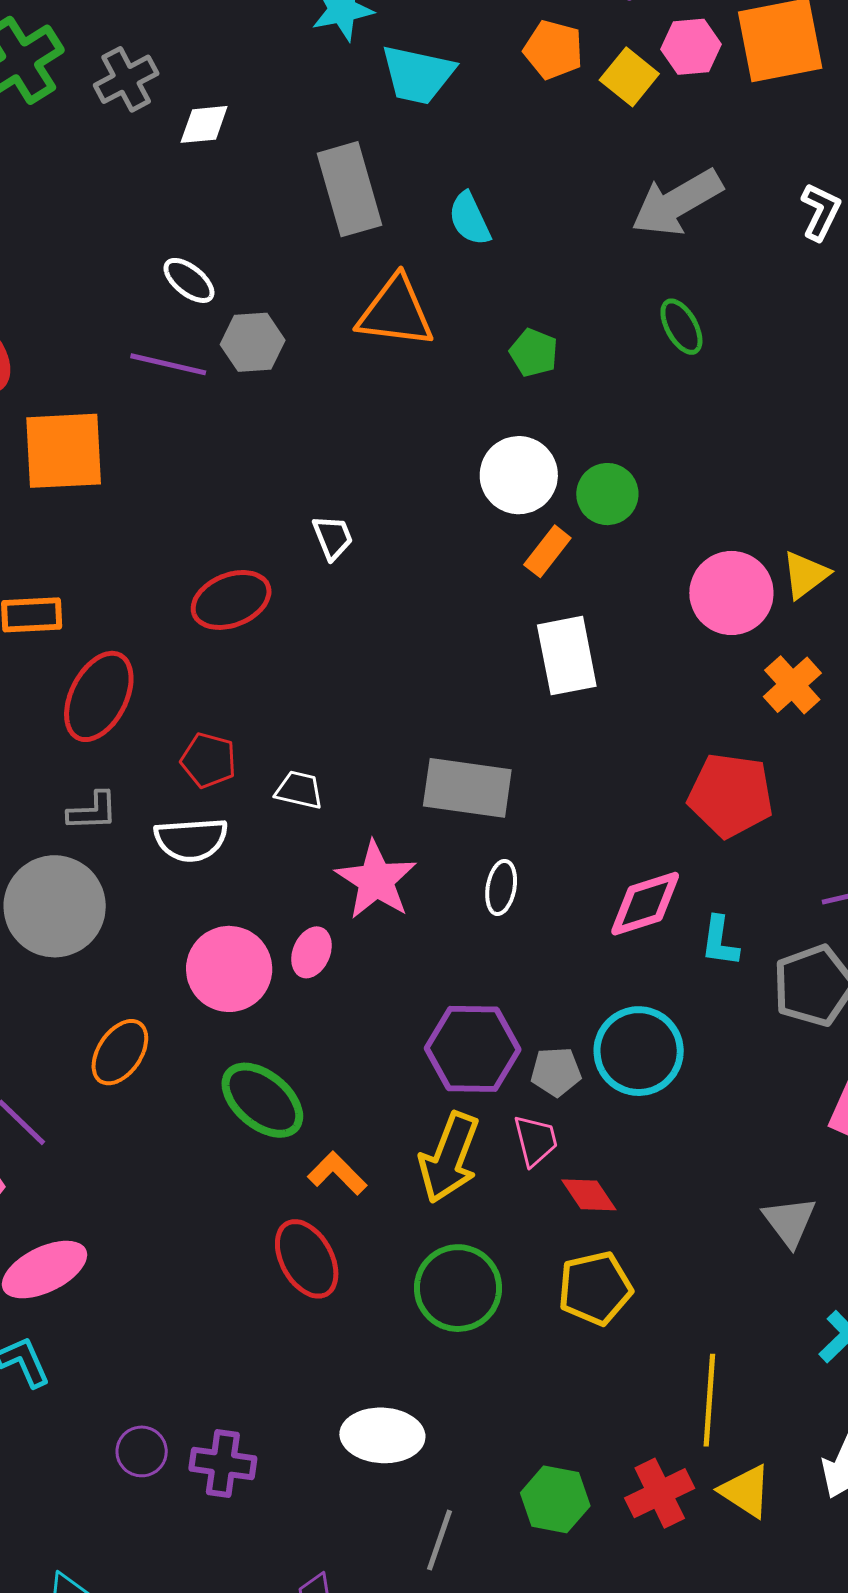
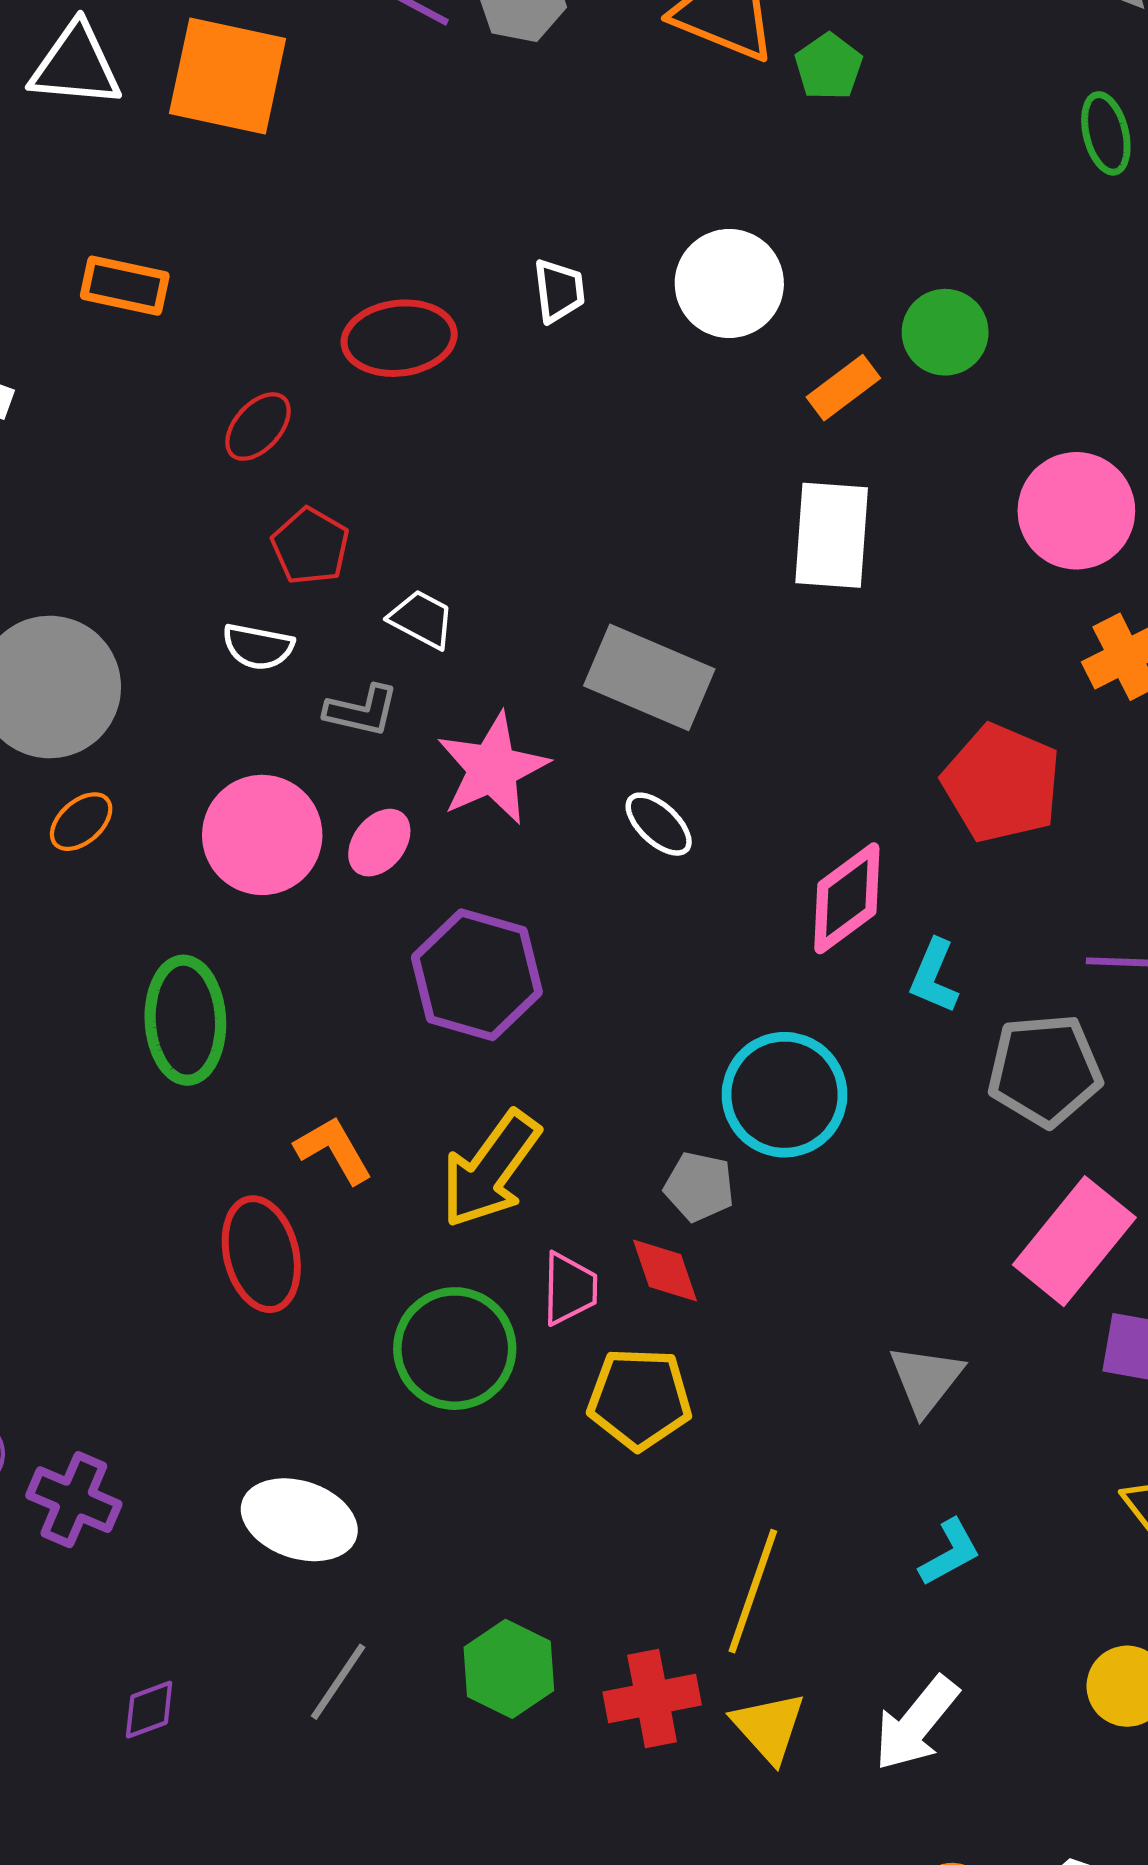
green pentagon: (534, 353) -> (829, 67), moved
white circle: (519, 475) -> (729, 283), moved
red ellipse: (99, 696) -> (258, 427), moved, size x0.6
gray L-shape: (93, 811) -> (362, 711), moved
white semicircle: (191, 840) -> (258, 647), size x0.7
white ellipse: (501, 887) -> (659, 824), turned -72
pink diamond: (645, 904) -> (847, 898), turned -34
purple hexagon: (473, 1049) -> (477, 975), moved
orange ellipse: (120, 1052) -> (81, 822), moved, size x0.7
gray pentagon: (556, 1072) -> (699, 1187), moved
green ellipse: (262, 1100) -> (185, 1020), moved, turned 32
pink trapezoid: (536, 1140) -> (569, 1289), moved

